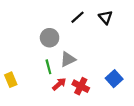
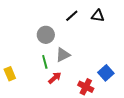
black triangle: (106, 17) -> (98, 16), turned -40
red cross: (81, 86) -> (86, 87), moved

